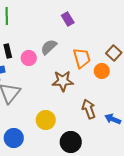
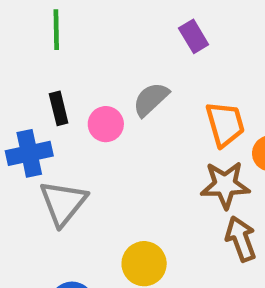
brown star: (63, 81) -> (225, 185), moved

